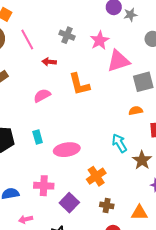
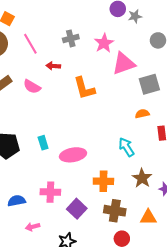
gray cross: (67, 35) -> (71, 38), turned -35
pink semicircle: (42, 96) -> (32, 87), moved, turned -120
brown star: (142, 160) -> (142, 178), moved
orange cross: (96, 176) -> (103, 181), turned 36
brown cross: (107, 205) -> (115, 211), size x1.5

